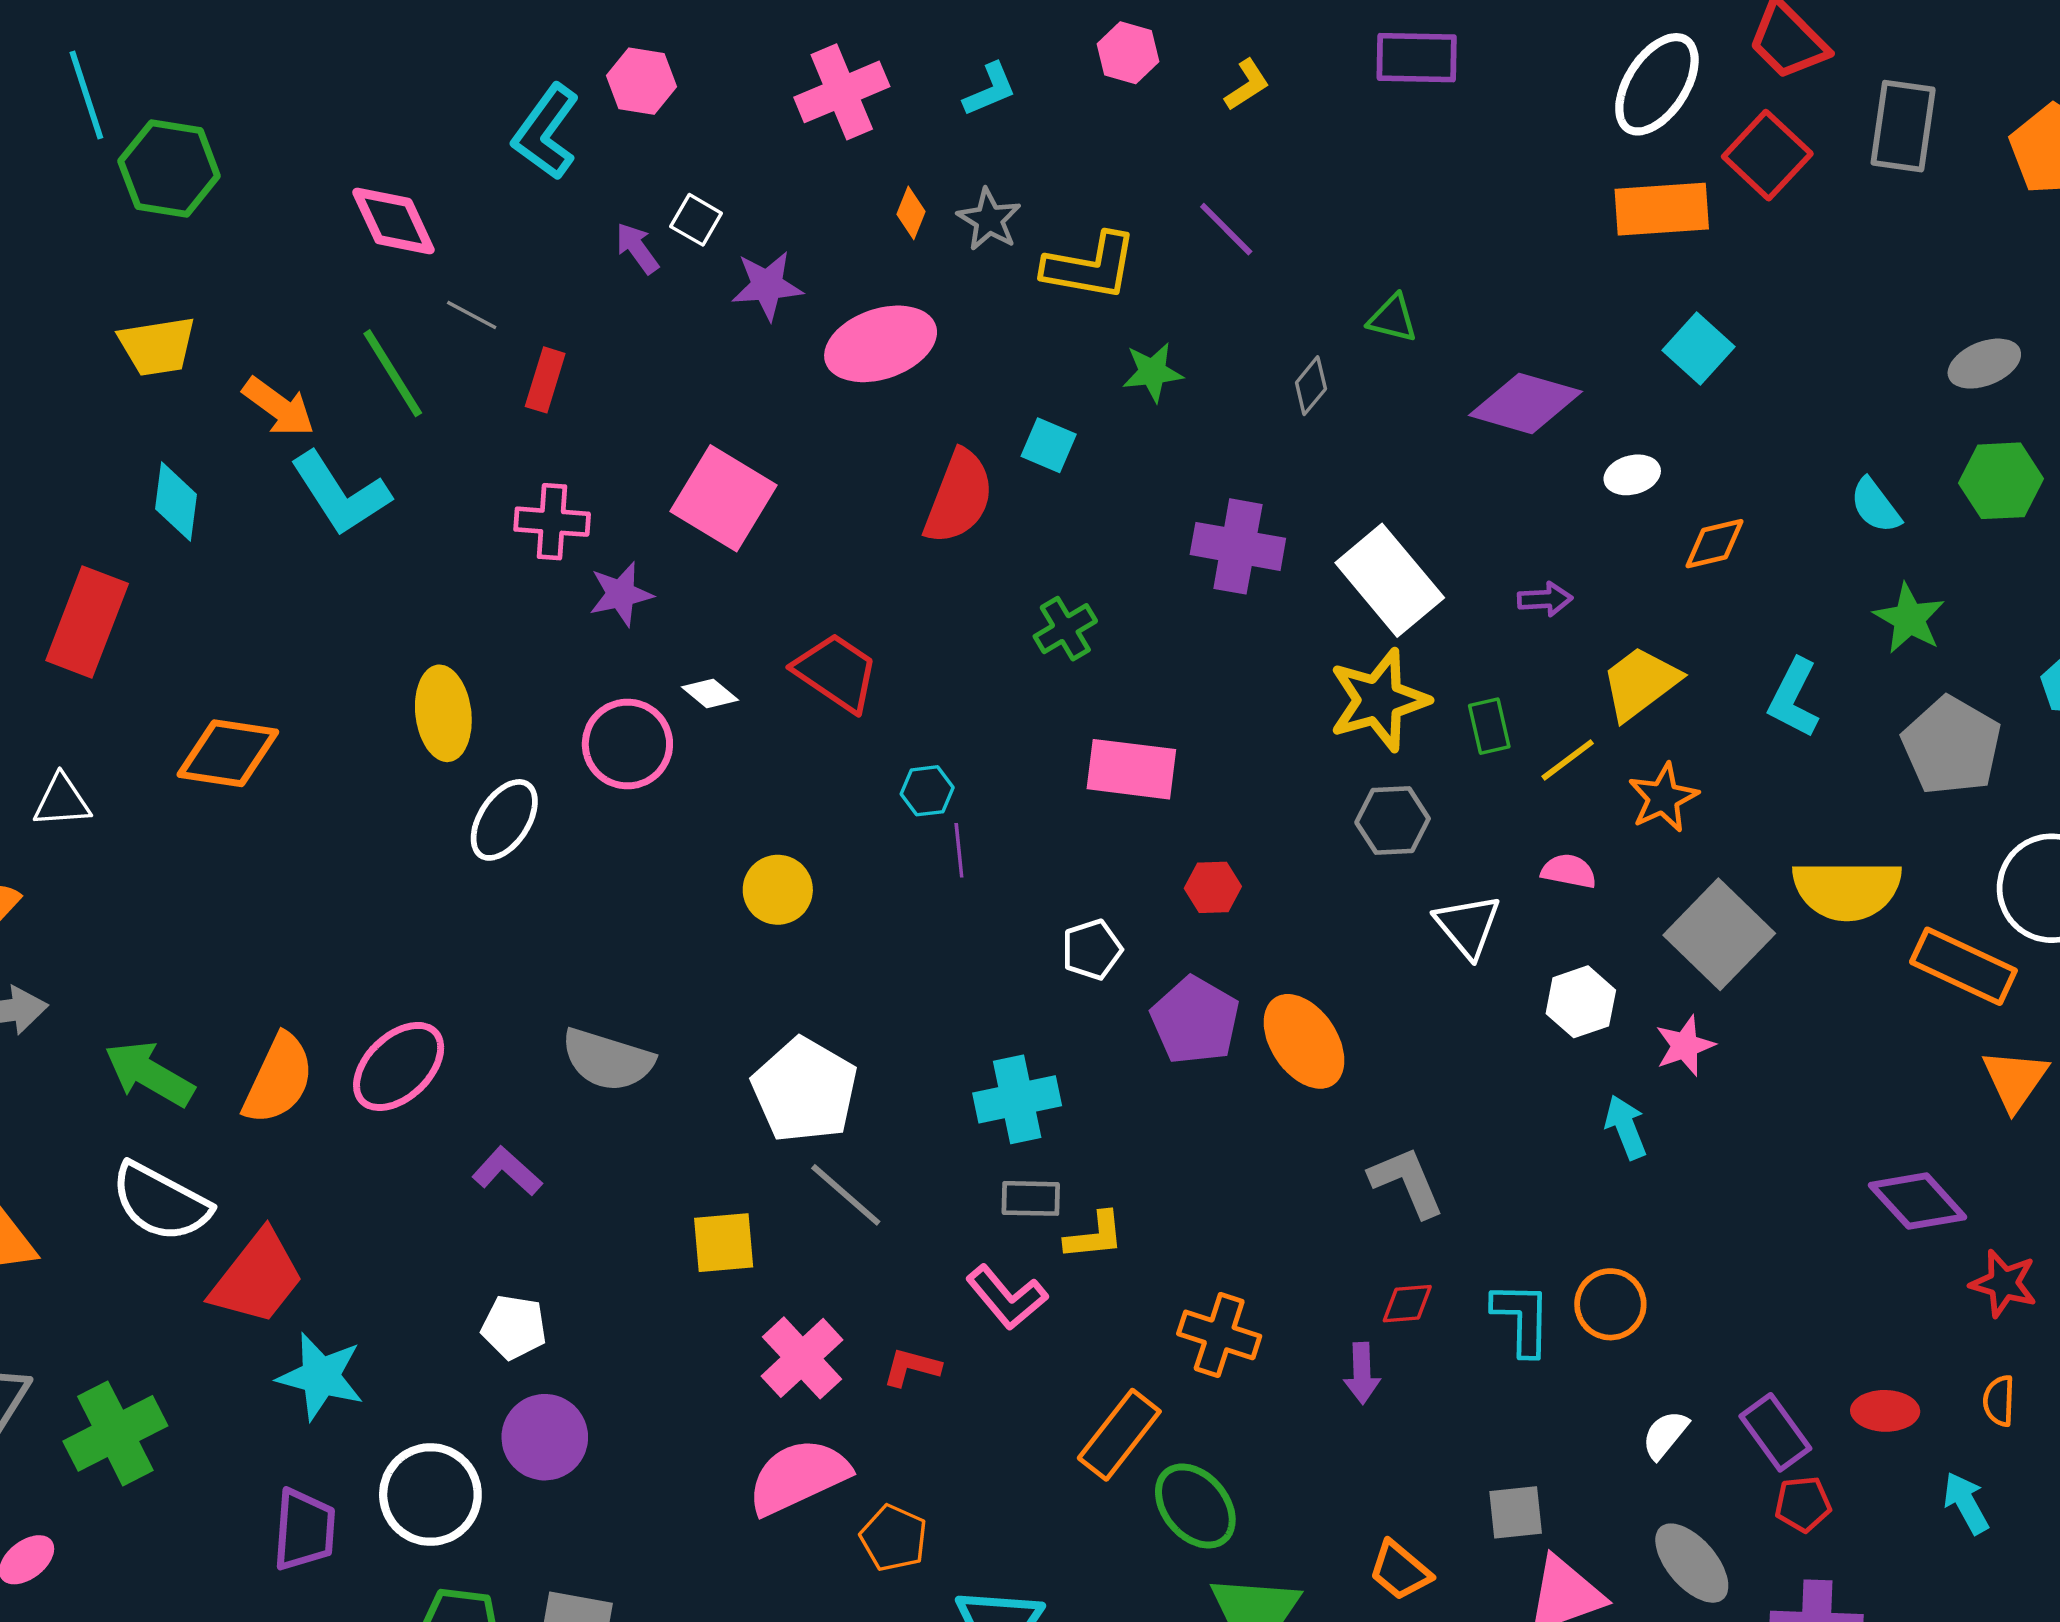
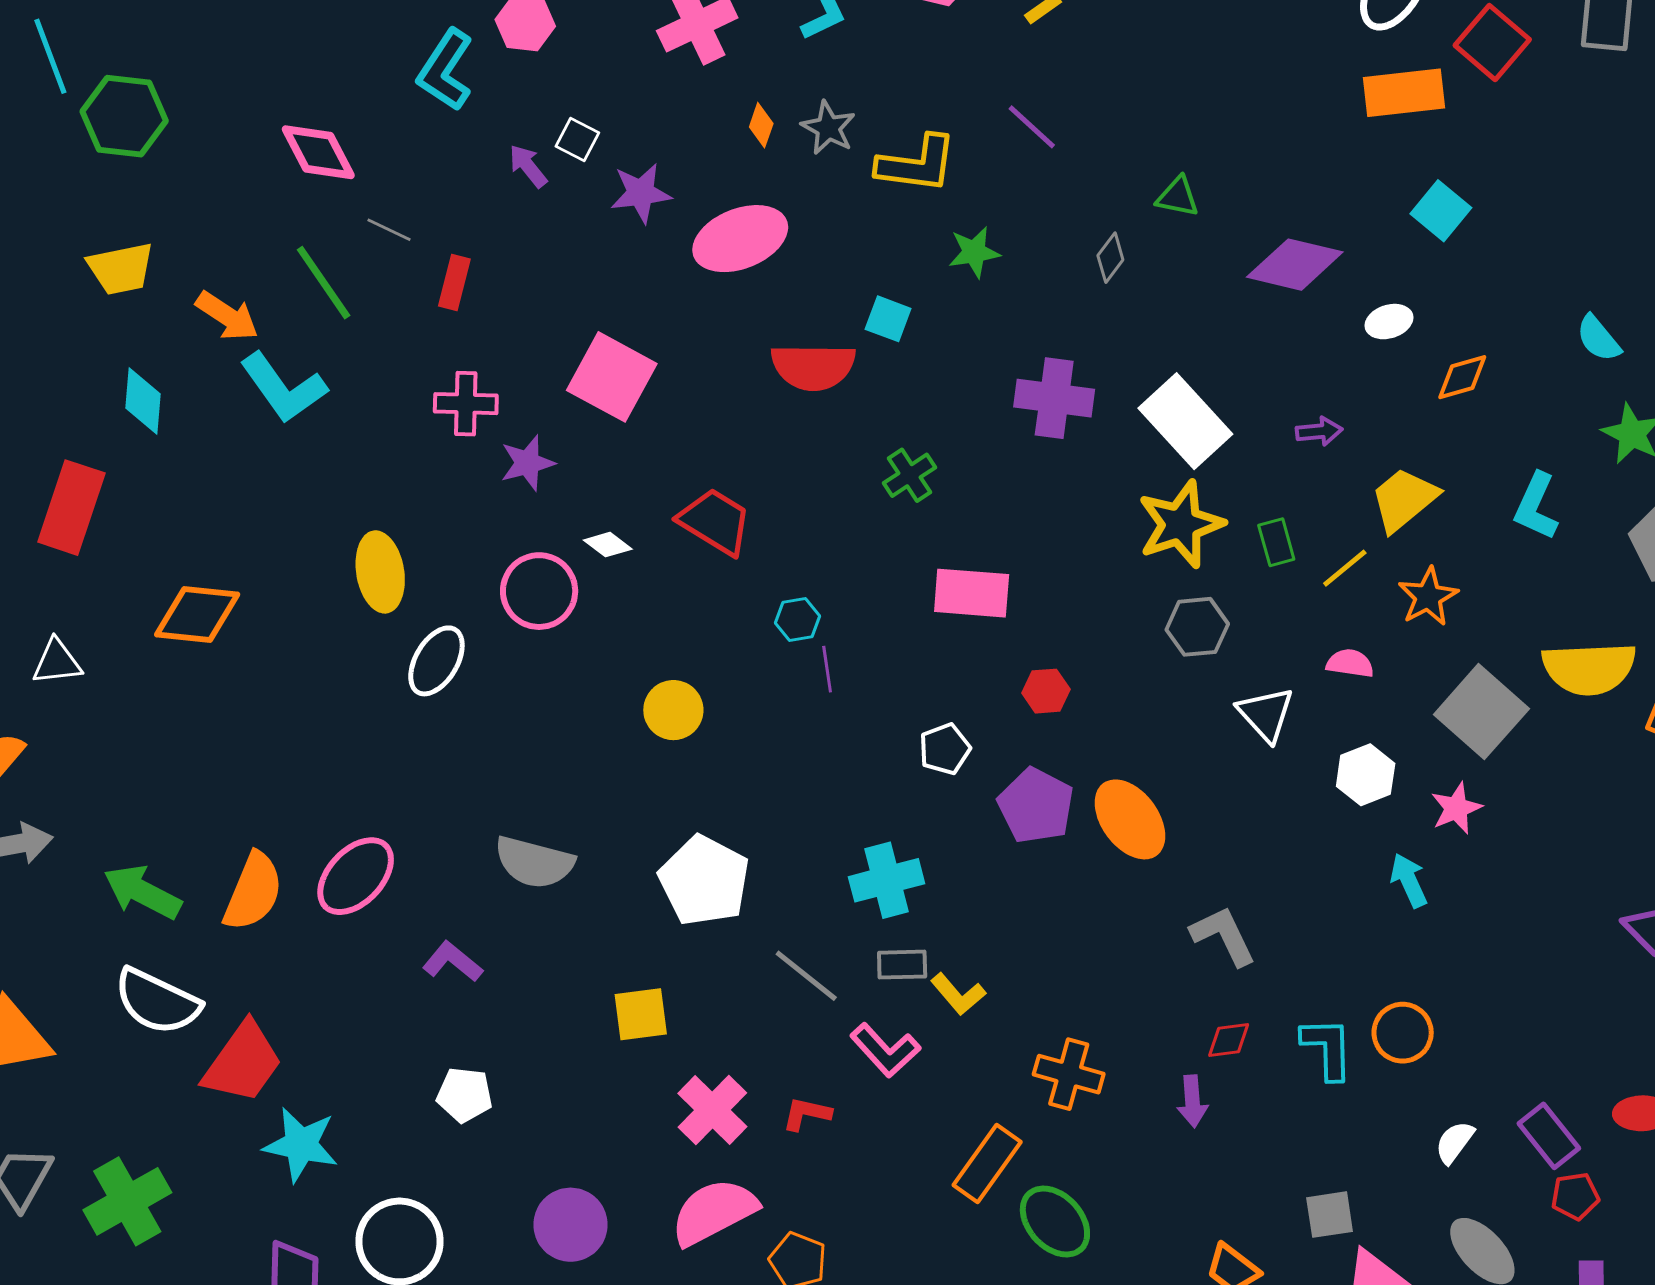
red semicircle: (959, 497) -> (813, 367), turned 72
gray line: (846, 1195) -> (806, 976), moved
yellow L-shape: (1094, 1236) -> (958, 994), turned 58
purple circle: (545, 1437) -> (570, 1225), moved

